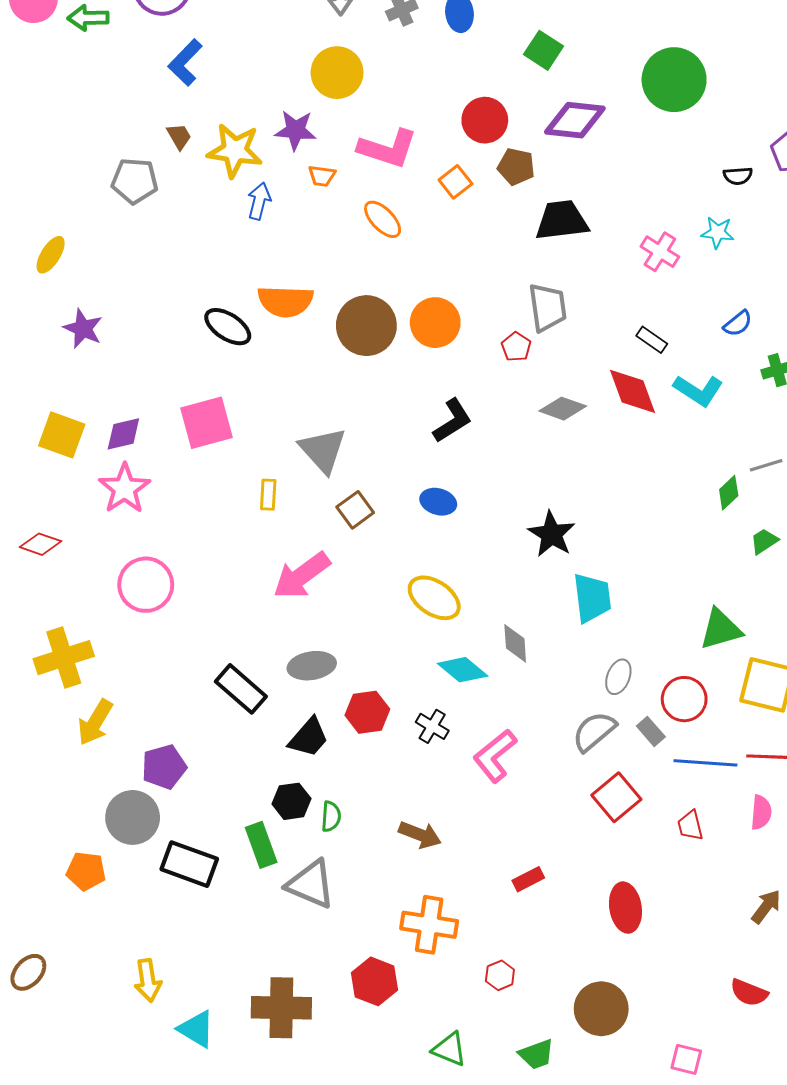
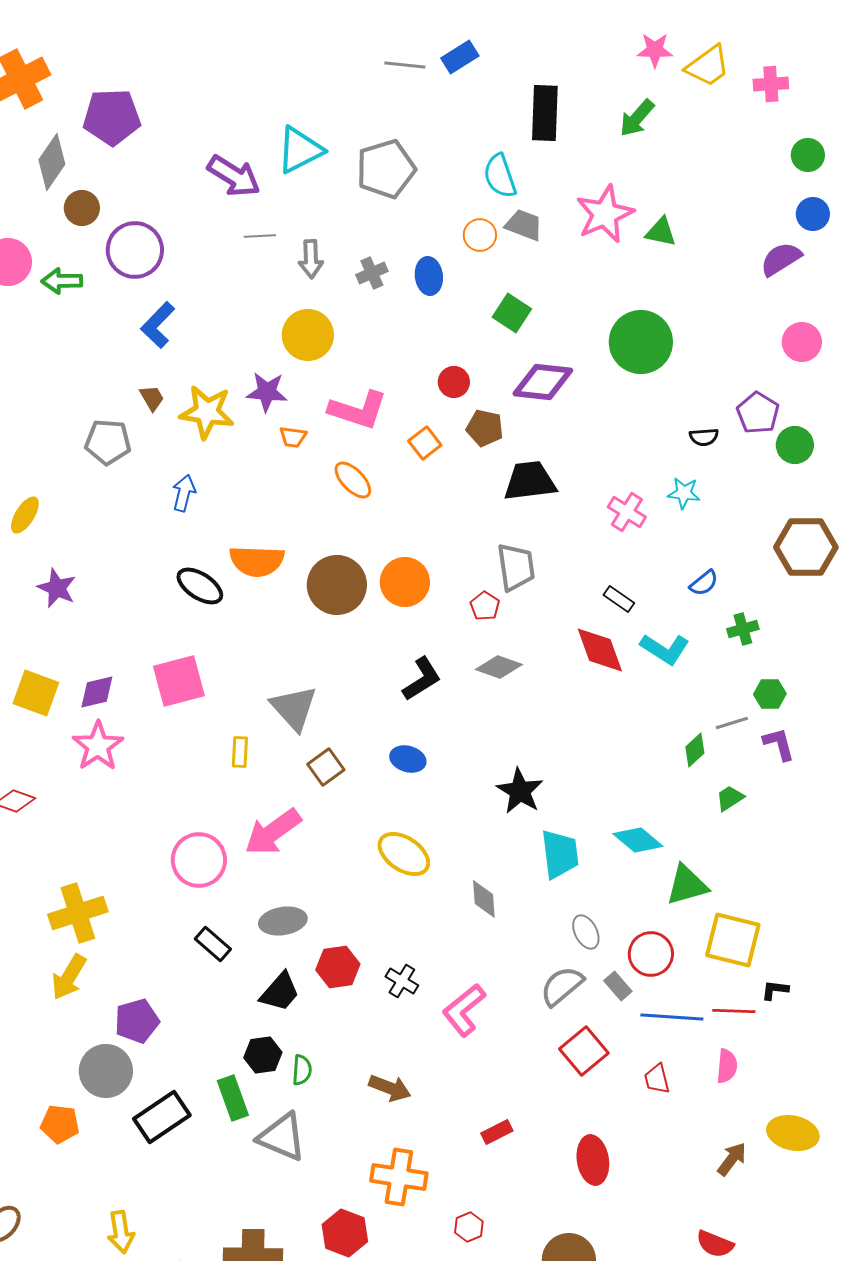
red circle: (485, 120) -> (454, 382), size x0.7
blue arrow: (259, 201) -> (184, 493), moved
gray diamond: (563, 409) -> (499, 667), moved
pink circle: (146, 585) -> (199, 860), moved
yellow cross: (64, 658) -> (78, 913), moved
cyan diamond: (463, 670) -> (638, 840), moved
gray ellipse: (618, 677) -> (586, 932), turned -48
black rectangle: (241, 689) -> (213, 944), size x0.7
black rectangle: (189, 864) -> (162, 1117), turned -54

